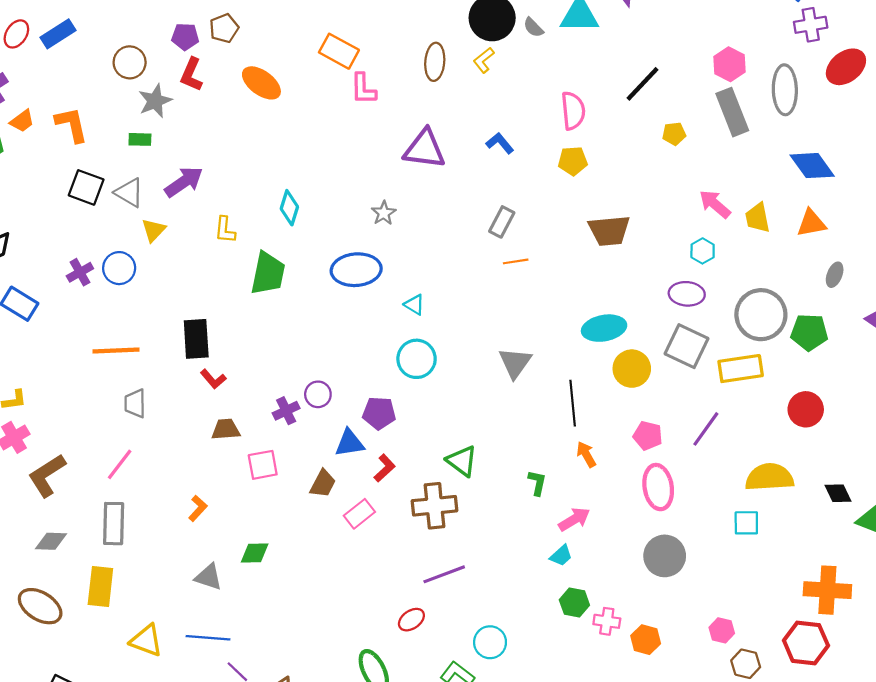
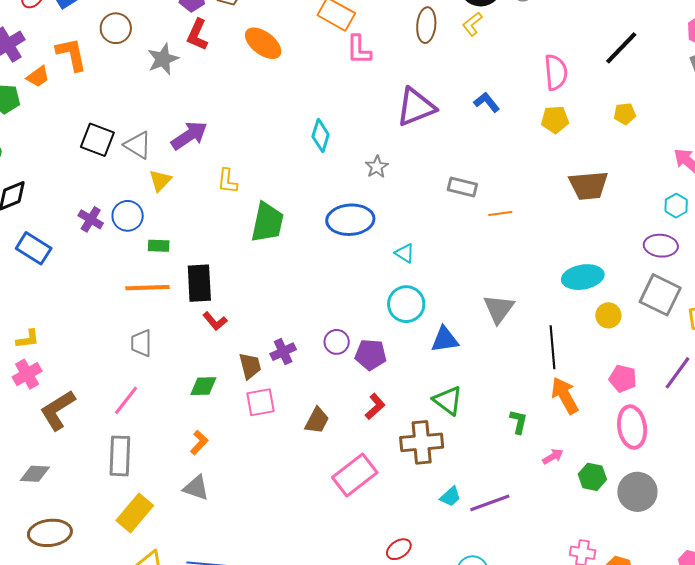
brown circle: (130, 62) -> (116, 28), moved
orange L-shape: (72, 125) -> (71, 54), moved
yellow pentagon: (674, 134) -> (625, 114), moved
green rectangle: (140, 139) -> (159, 246), moved
purple triangle: (425, 149) -> (416, 107), turned -30
cyan diamond: (289, 208) -> (321, 136), moved
gray rectangle: (502, 222) -> (462, 187), moved, turned 76
purple cross: (80, 272) -> (91, 219), turned -30
orange line: (116, 350) -> (147, 288), moved
yellow circle: (632, 369) -> (608, 315), size x0.7
purple circle: (318, 394) -> (337, 342), moved
brown trapezoid: (226, 429) -> (250, 366), moved, turned 80
blue triangle: (350, 443) -> (445, 340), moved
orange arrow: (586, 454) -> (565, 396), size x1.5
pink rectangle: (359, 514) -> (355, 475), moved, size x1.5
pink arrow: (574, 519) -> (553, 456), size x0.7
gray diamond: (51, 541) -> (35, 474), moved
green diamond: (255, 553) -> (203, 386), moved
cyan trapezoid: (561, 556) -> (450, 497), moved
purple line: (444, 574) -> (490, 503), moved
gray triangle: (209, 577) -> (196, 488), moved
yellow rectangle: (100, 586) -> (135, 513), moved, turned 33
green hexagon: (574, 603) -> (592, 477), moved
brown ellipse: (40, 606) -> (50, 533), turned -39

